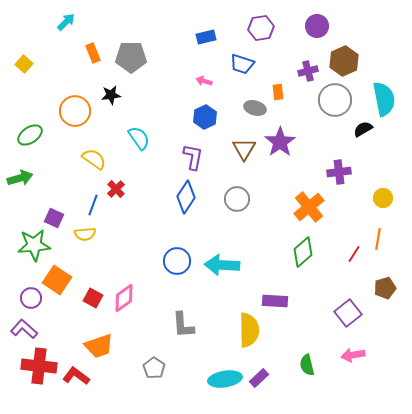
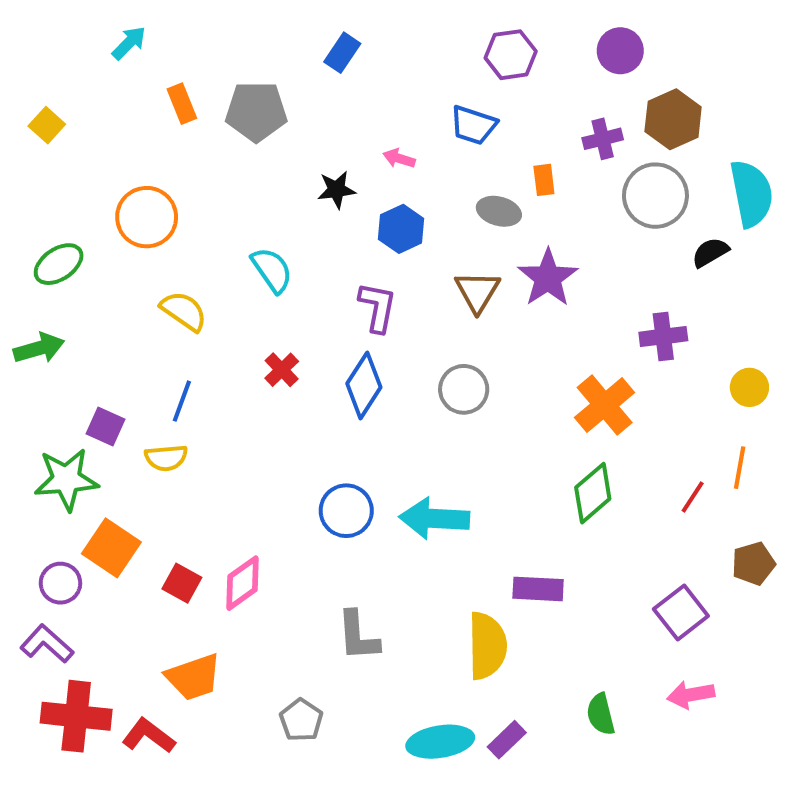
blue rectangle: (206, 37) -> (342, 53), moved, turned -42
black star: (111, 95) -> (336, 190), moved
red cross: (116, 189) -> (282, 370), moved

